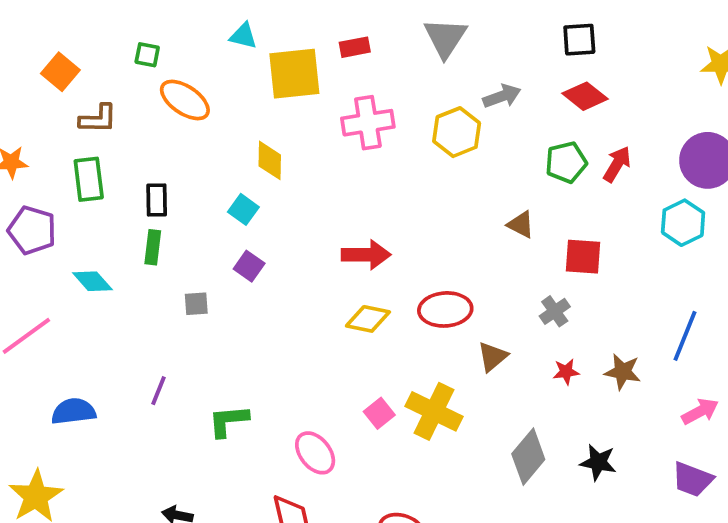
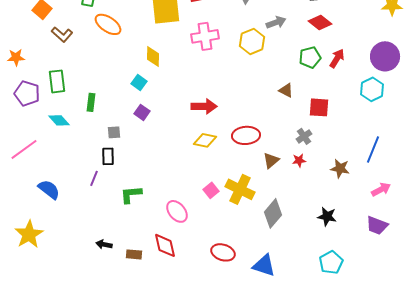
brown L-shape: (98, 119) -> (62, 34), turned 40
green rectangle: (89, 179) -> (57, 81), moved
black rectangle: (157, 200) -> (108, 156), moved
red star: (566, 372) -> (299, 160), moved
blue semicircle: (74, 411) -> (49, 189), turned 45
gray diamond: (528, 457) -> (273, 213), moved

